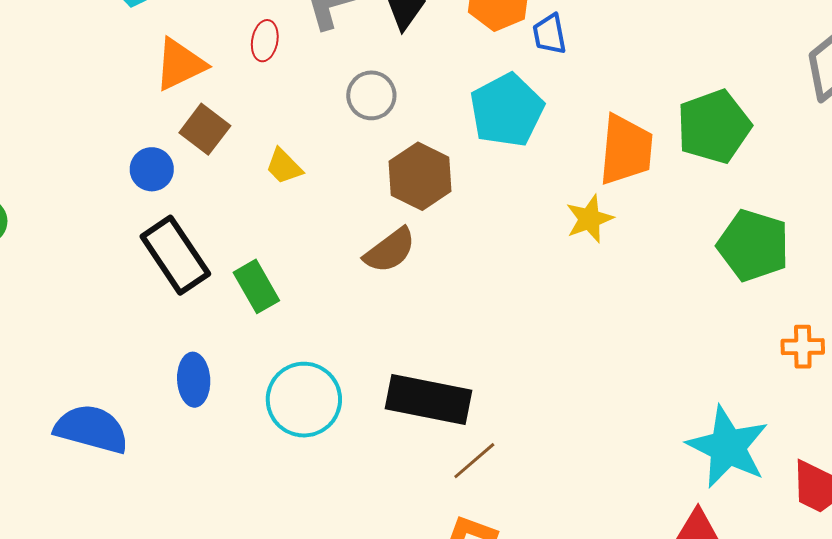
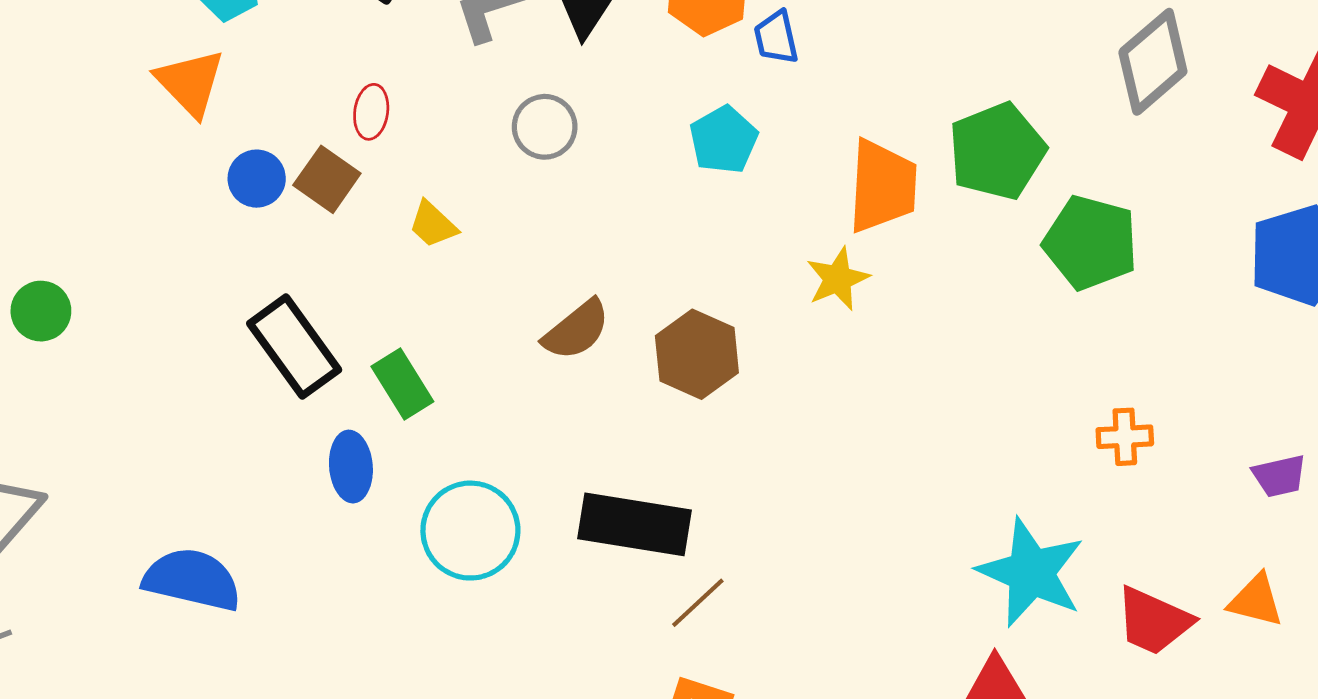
red ellipse: (265, 41) -> (371, 112), moved
orange triangle: (180, 64) -> (190, 83), moved, turned -46
cyan pentagon: (507, 110) -> (724, 140), size x0.7
blue circle: (152, 169) -> (257, 179), moved
brown hexagon: (420, 176) -> (697, 354), moved
green pentagon: (753, 245) -> (1091, 243), moved
blue ellipse: (194, 380) -> (351, 467), moved

